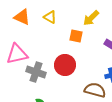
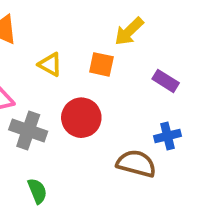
yellow triangle: (50, 17) -> (50, 64), moved

